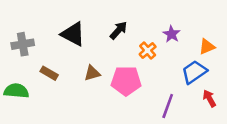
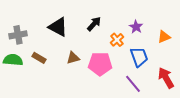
blue trapezoid: (194, 72) -> (139, 57), moved, turned 105
green semicircle: (16, 91) -> (13, 60), moved
red arrow: (209, 98) -> (166, 78), size x1.5
purple line: (168, 106) -> (133, 84), turned -60

